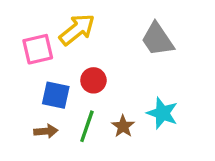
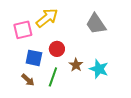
brown star: (123, 126) -> (76, 65), moved
brown arrow: (46, 131) -> (28, 80), turned 48

